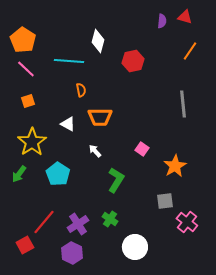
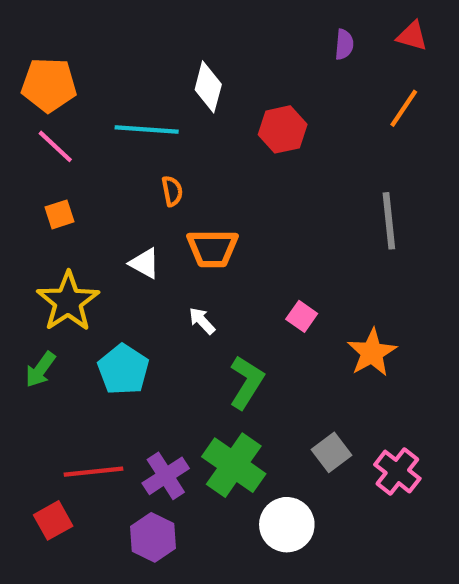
red triangle: (185, 17) -> (412, 36), moved
orange pentagon: (23, 40) -> (49, 85), turned -30
gray square: (165, 201) -> (331, 452), moved, turned -30
green cross: (110, 219) -> (234, 465), size x1.8
red line: (44, 222) -> (93, 472), turned 44

